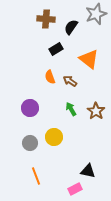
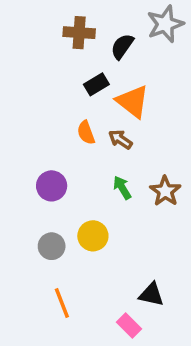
orange triangle: (89, 59) -> (133, 102), moved
pink rectangle: (75, 189) -> (129, 325), turned 72

